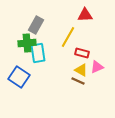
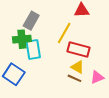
red rectangle: (82, 53) -> (79, 49), size x1.5
pink triangle: (97, 67) -> (97, 77), moved

